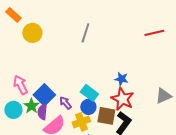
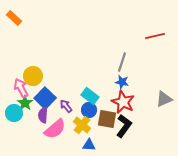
yellow circle: (32, 33) -> (33, 76), moved
gray line: (85, 33) -> (122, 62), moved
green star: (31, 106) -> (25, 103), moved
yellow cross: (81, 122) -> (82, 125), turned -30

